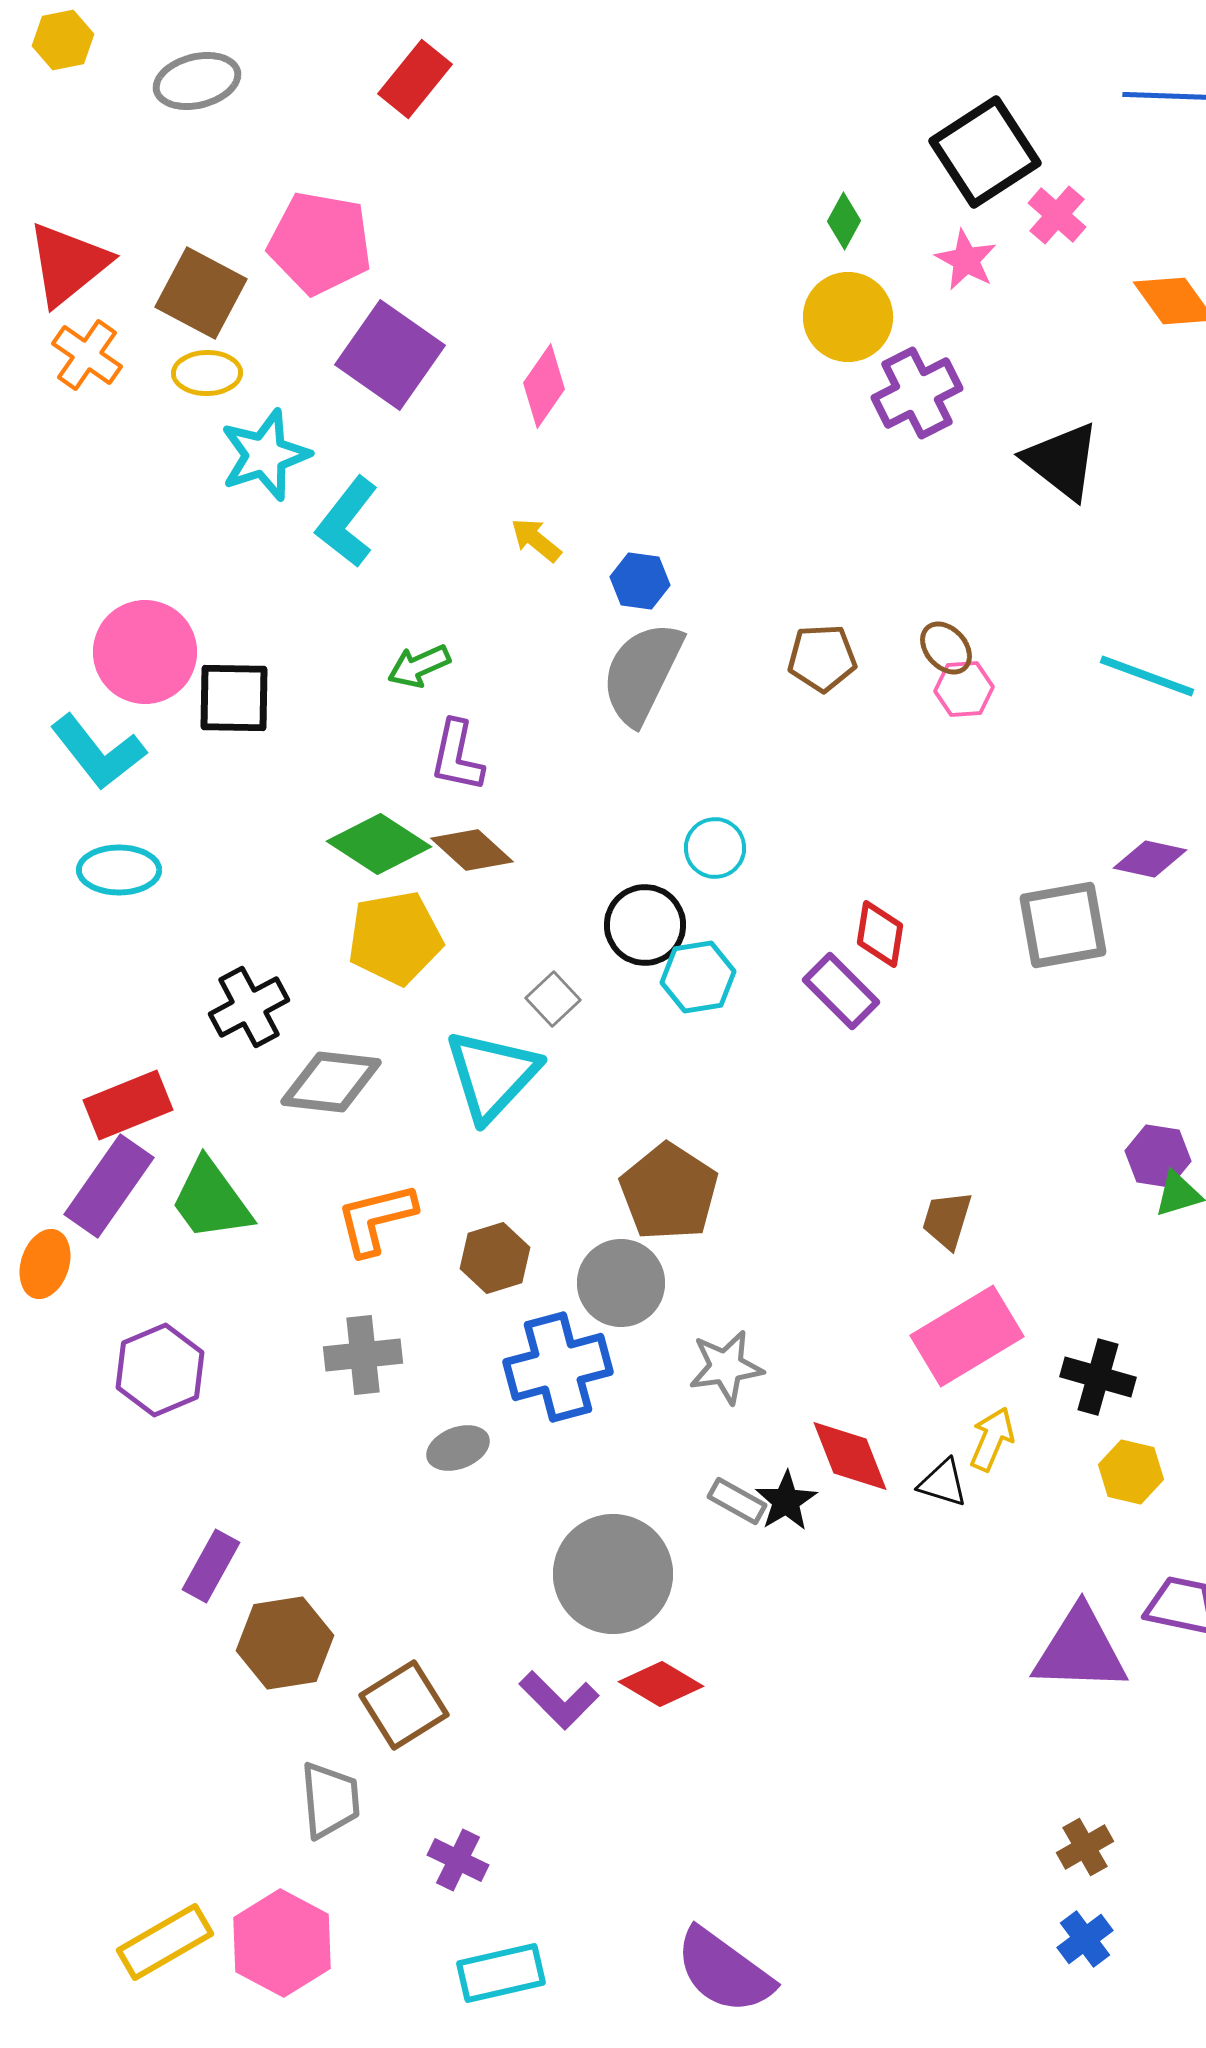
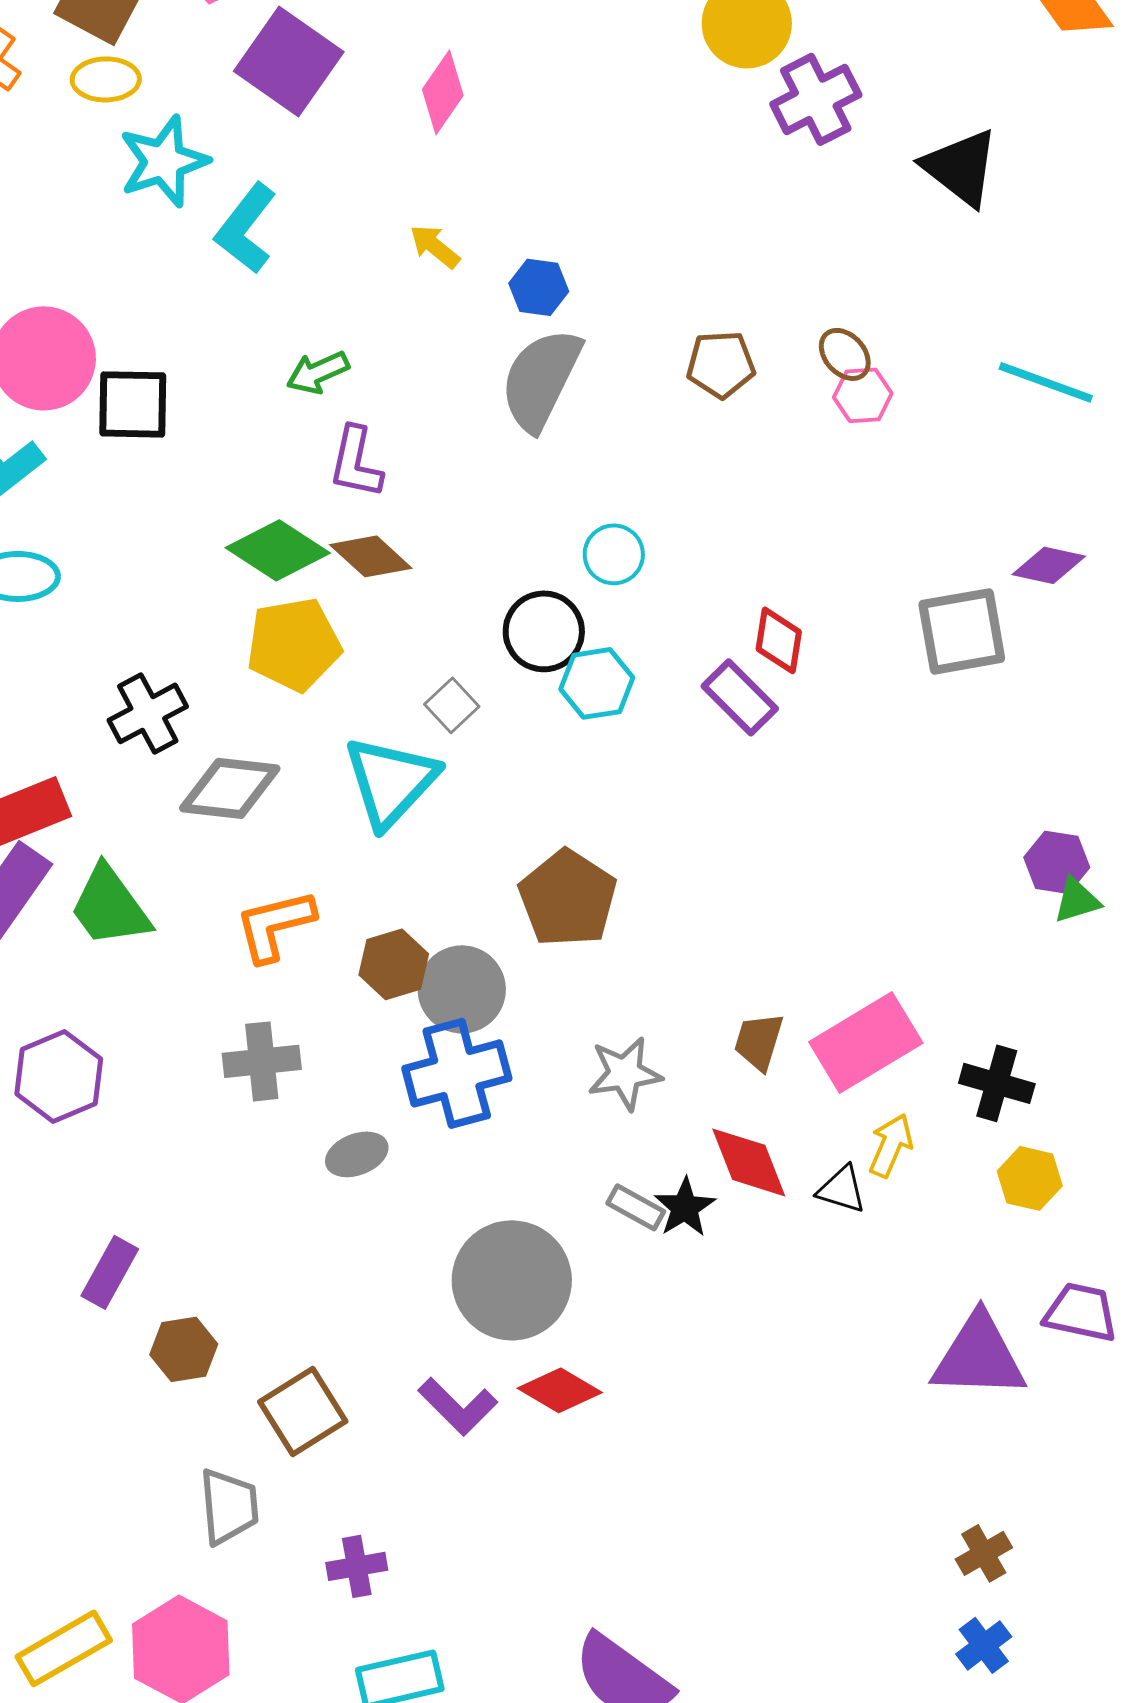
brown trapezoid: (947, 1220) -> (759, 1041), moved
gray circle: (621, 1283) -> (462, 989), moved
brown hexagon: (285, 1643) -> (184, 1349), size x0.7
purple cross: (458, 1860) -> (357, 1566), turned -36

